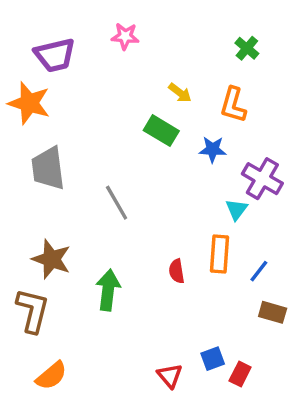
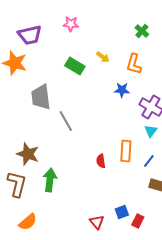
green rectangle: (161, 131) -> (75, 66), moved
gray trapezoid: (48, 168) -> (41, 97), moved
cyan triangle: (237, 209) -> (151, 131), moved
green arrow: (108, 290) -> (50, 180), moved

